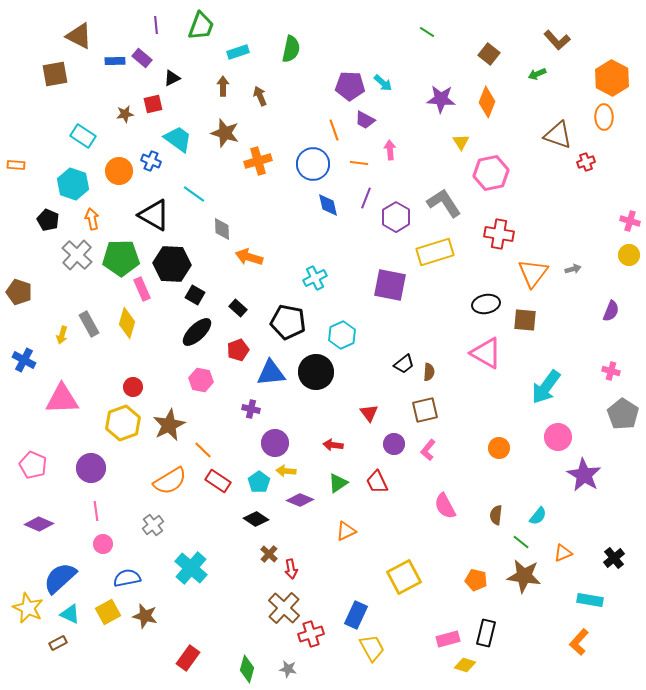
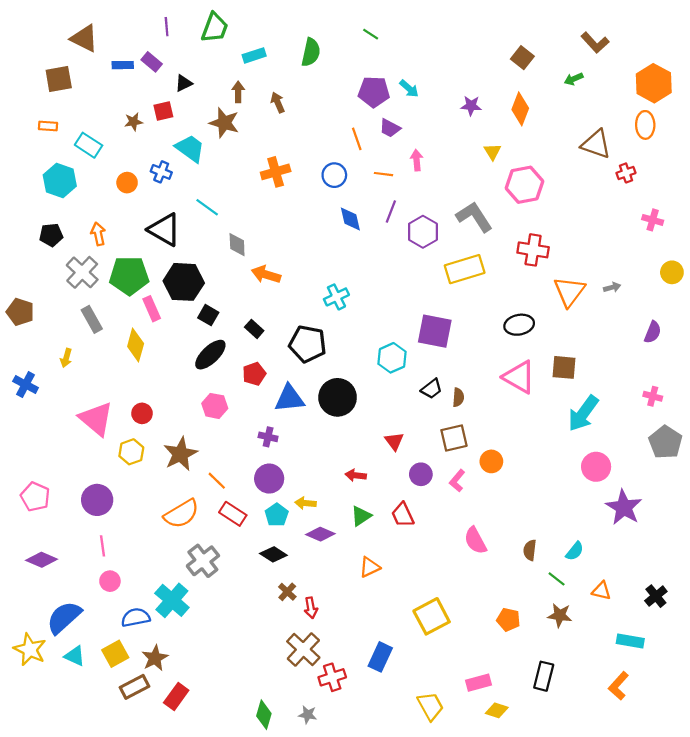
green line: (427, 32) -> (371, 34), moved
purple star: (441, 99) -> (471, 106), size x0.7
brown star: (225, 133) -> (224, 123), moved
blue circle: (313, 164) -> (334, 175), size x0.7
orange rectangle: (16, 165) -> (48, 126), moved
orange circle: (119, 171) -> (127, 183), size x0.7
cyan hexagon: (73, 184) -> (60, 180), moved
black pentagon: (48, 220) -> (51, 235), turned -30
pink cross: (630, 221) -> (653, 220), moved
purple square: (390, 285) -> (435, 331), moved
brown square: (525, 320) -> (564, 367), moved
gray rectangle: (89, 324) -> (92, 319), moved
cyan hexagon: (342, 335) -> (392, 358), moved
pink triangle: (62, 399) -> (96, 419), moved, turned 42
yellow hexagon: (123, 423) -> (131, 452), size x0.7
purple circle: (275, 443) -> (269, 479), moved
orange circle: (499, 448) -> (491, 461), moved
gray cross: (153, 525) -> (203, 561), moved, size x1.4
orange triangle: (563, 553) -> (601, 591), turned 36
cyan cross: (191, 568) -> (172, 600), moved
brown star: (524, 576) -> (560, 615), size x0.7
brown star: (145, 616) -> (155, 658), turned 30
black rectangle: (486, 633) -> (544, 676), moved
brown rectangle: (58, 643) -> (135, 687), moved, size x1.5
yellow trapezoid: (372, 648) -> (430, 706), moved
red rectangle: (188, 658) -> (176, 696), moved

